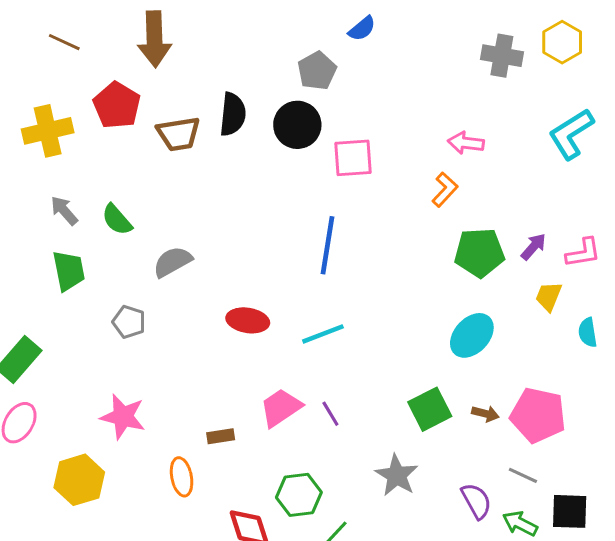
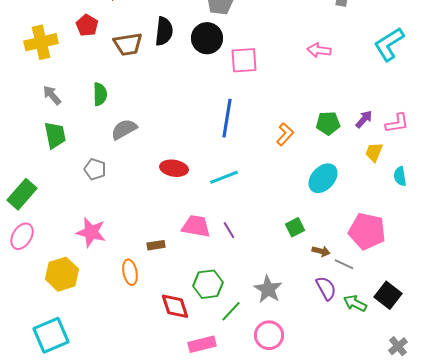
red pentagon: (117, 105) -> (87, 25), size x0.7
orange L-shape: (445, 190) -> (285, 134), moved
green semicircle: (117, 220) -> (100, 94), moved, turned -140
green pentagon: (479, 253) -> (328, 123), size x0.7
pink trapezoid: (281, 408) -> (196, 226), turned 44
green square: (430, 409) -> (295, 227), size x0.7
brown arrow: (485, 414) -> (321, 251), moved
gray star: (397, 475) -> (268, 289), moved
gray line: (523, 475) -> (344, 264), moved
black square: (570, 511) -> (388, 295), turned 36

